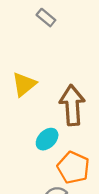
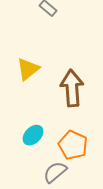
cyan ellipse: (47, 139) -> (33, 135), moved

